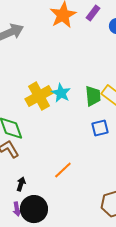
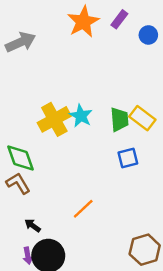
black arrow: (21, 184) -> (33, 226), turned -72

